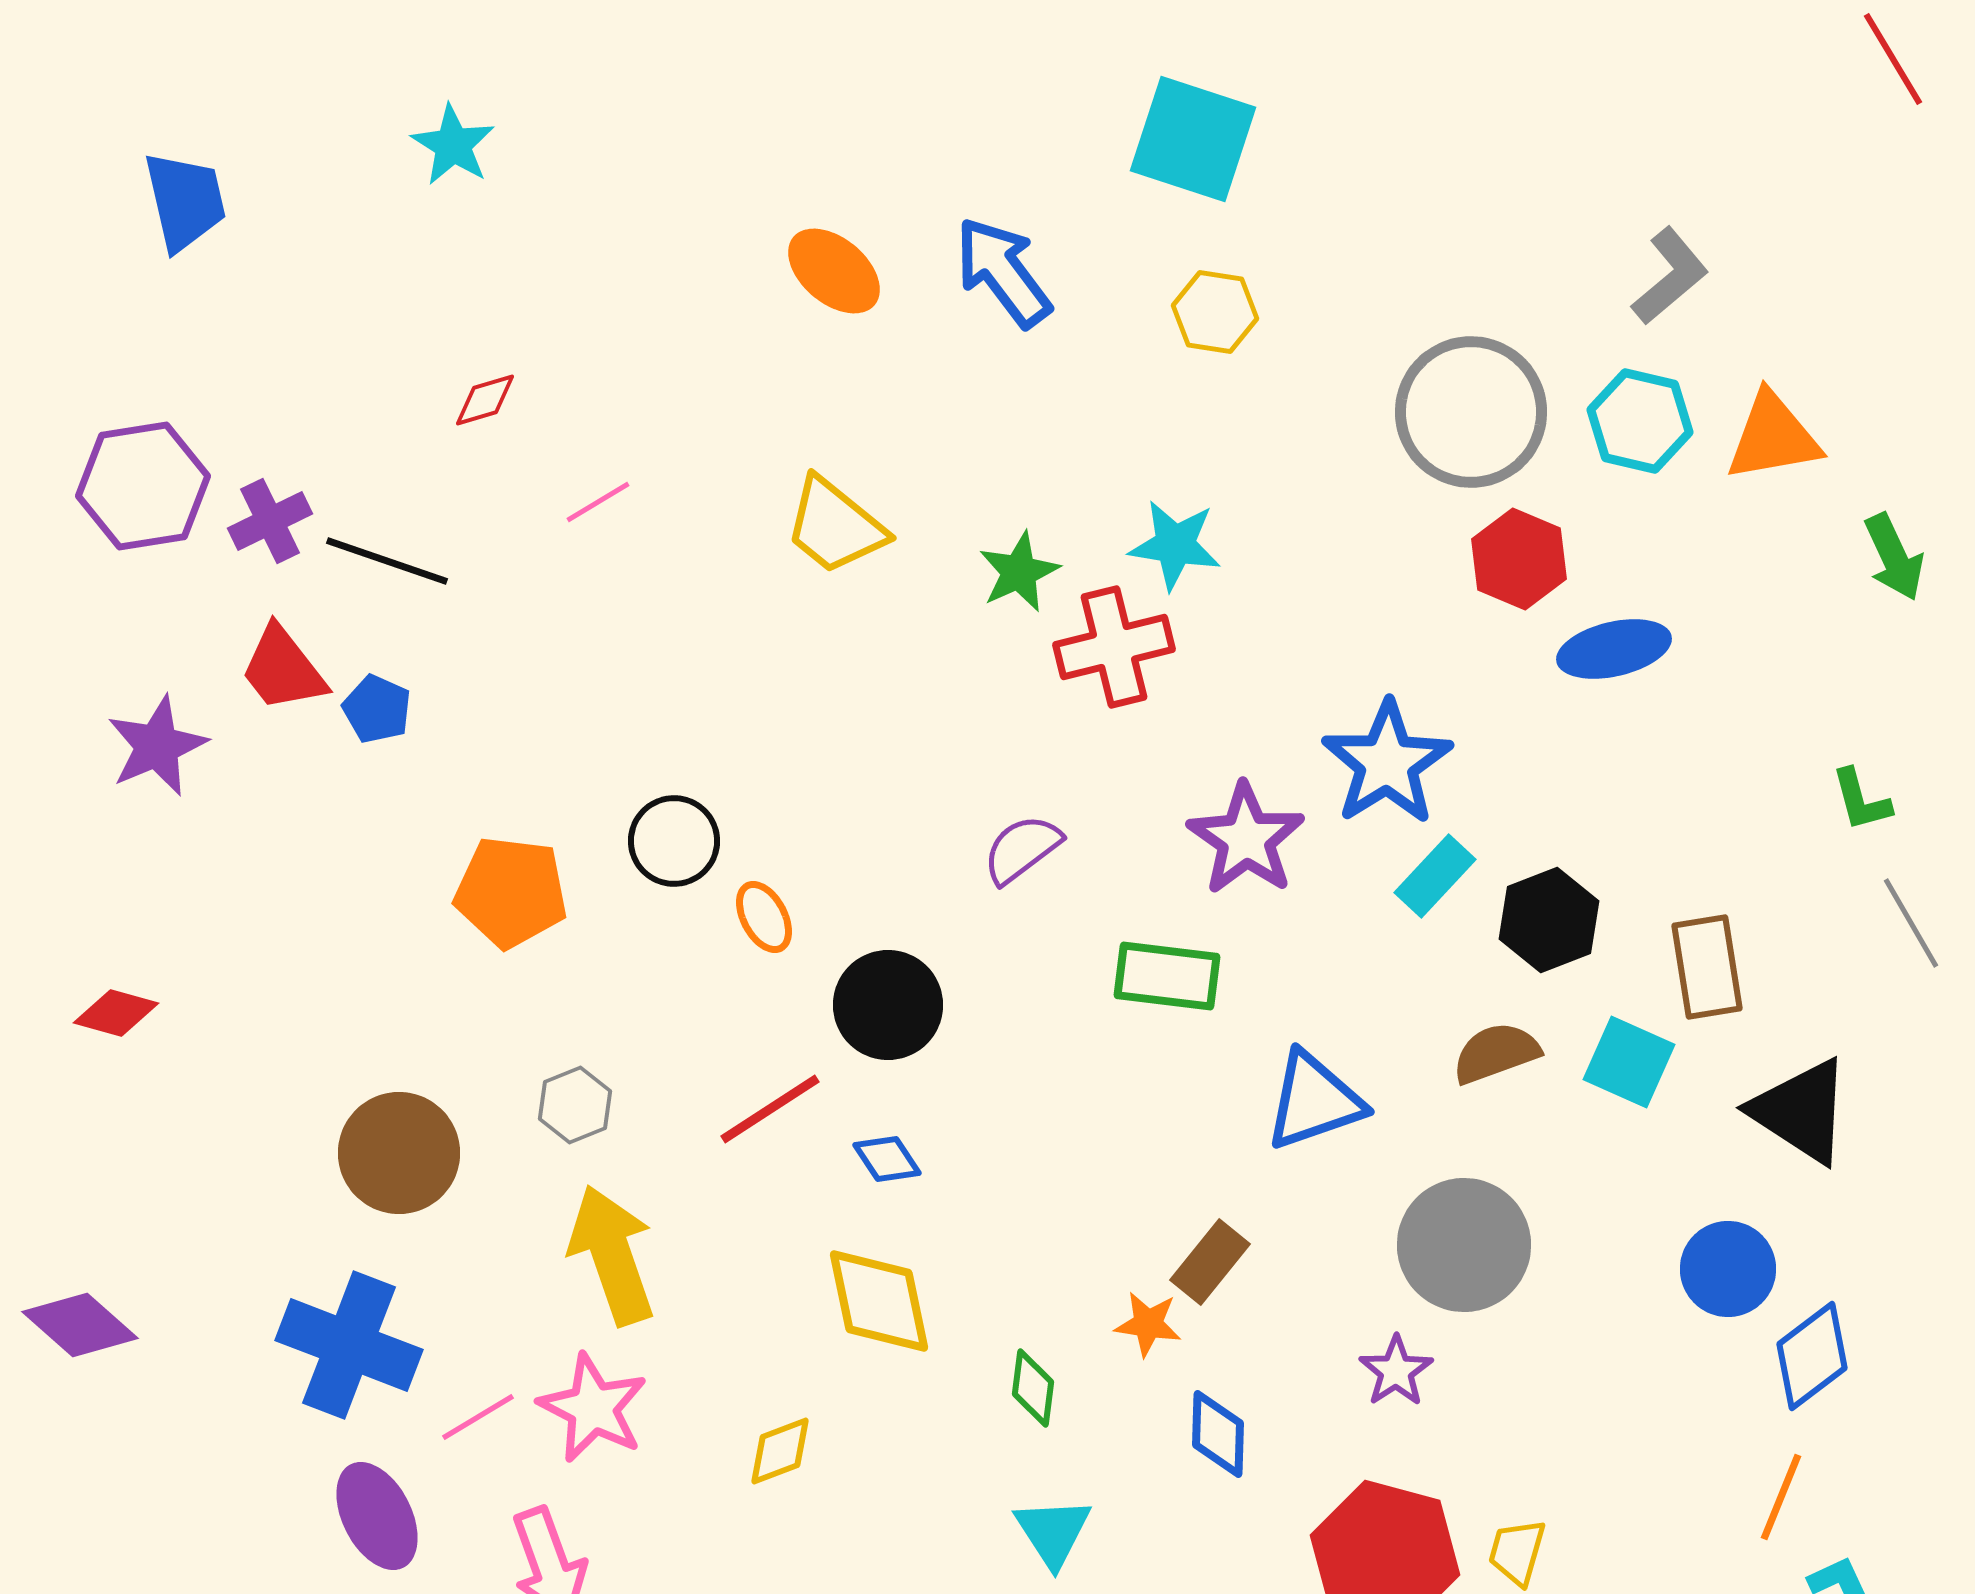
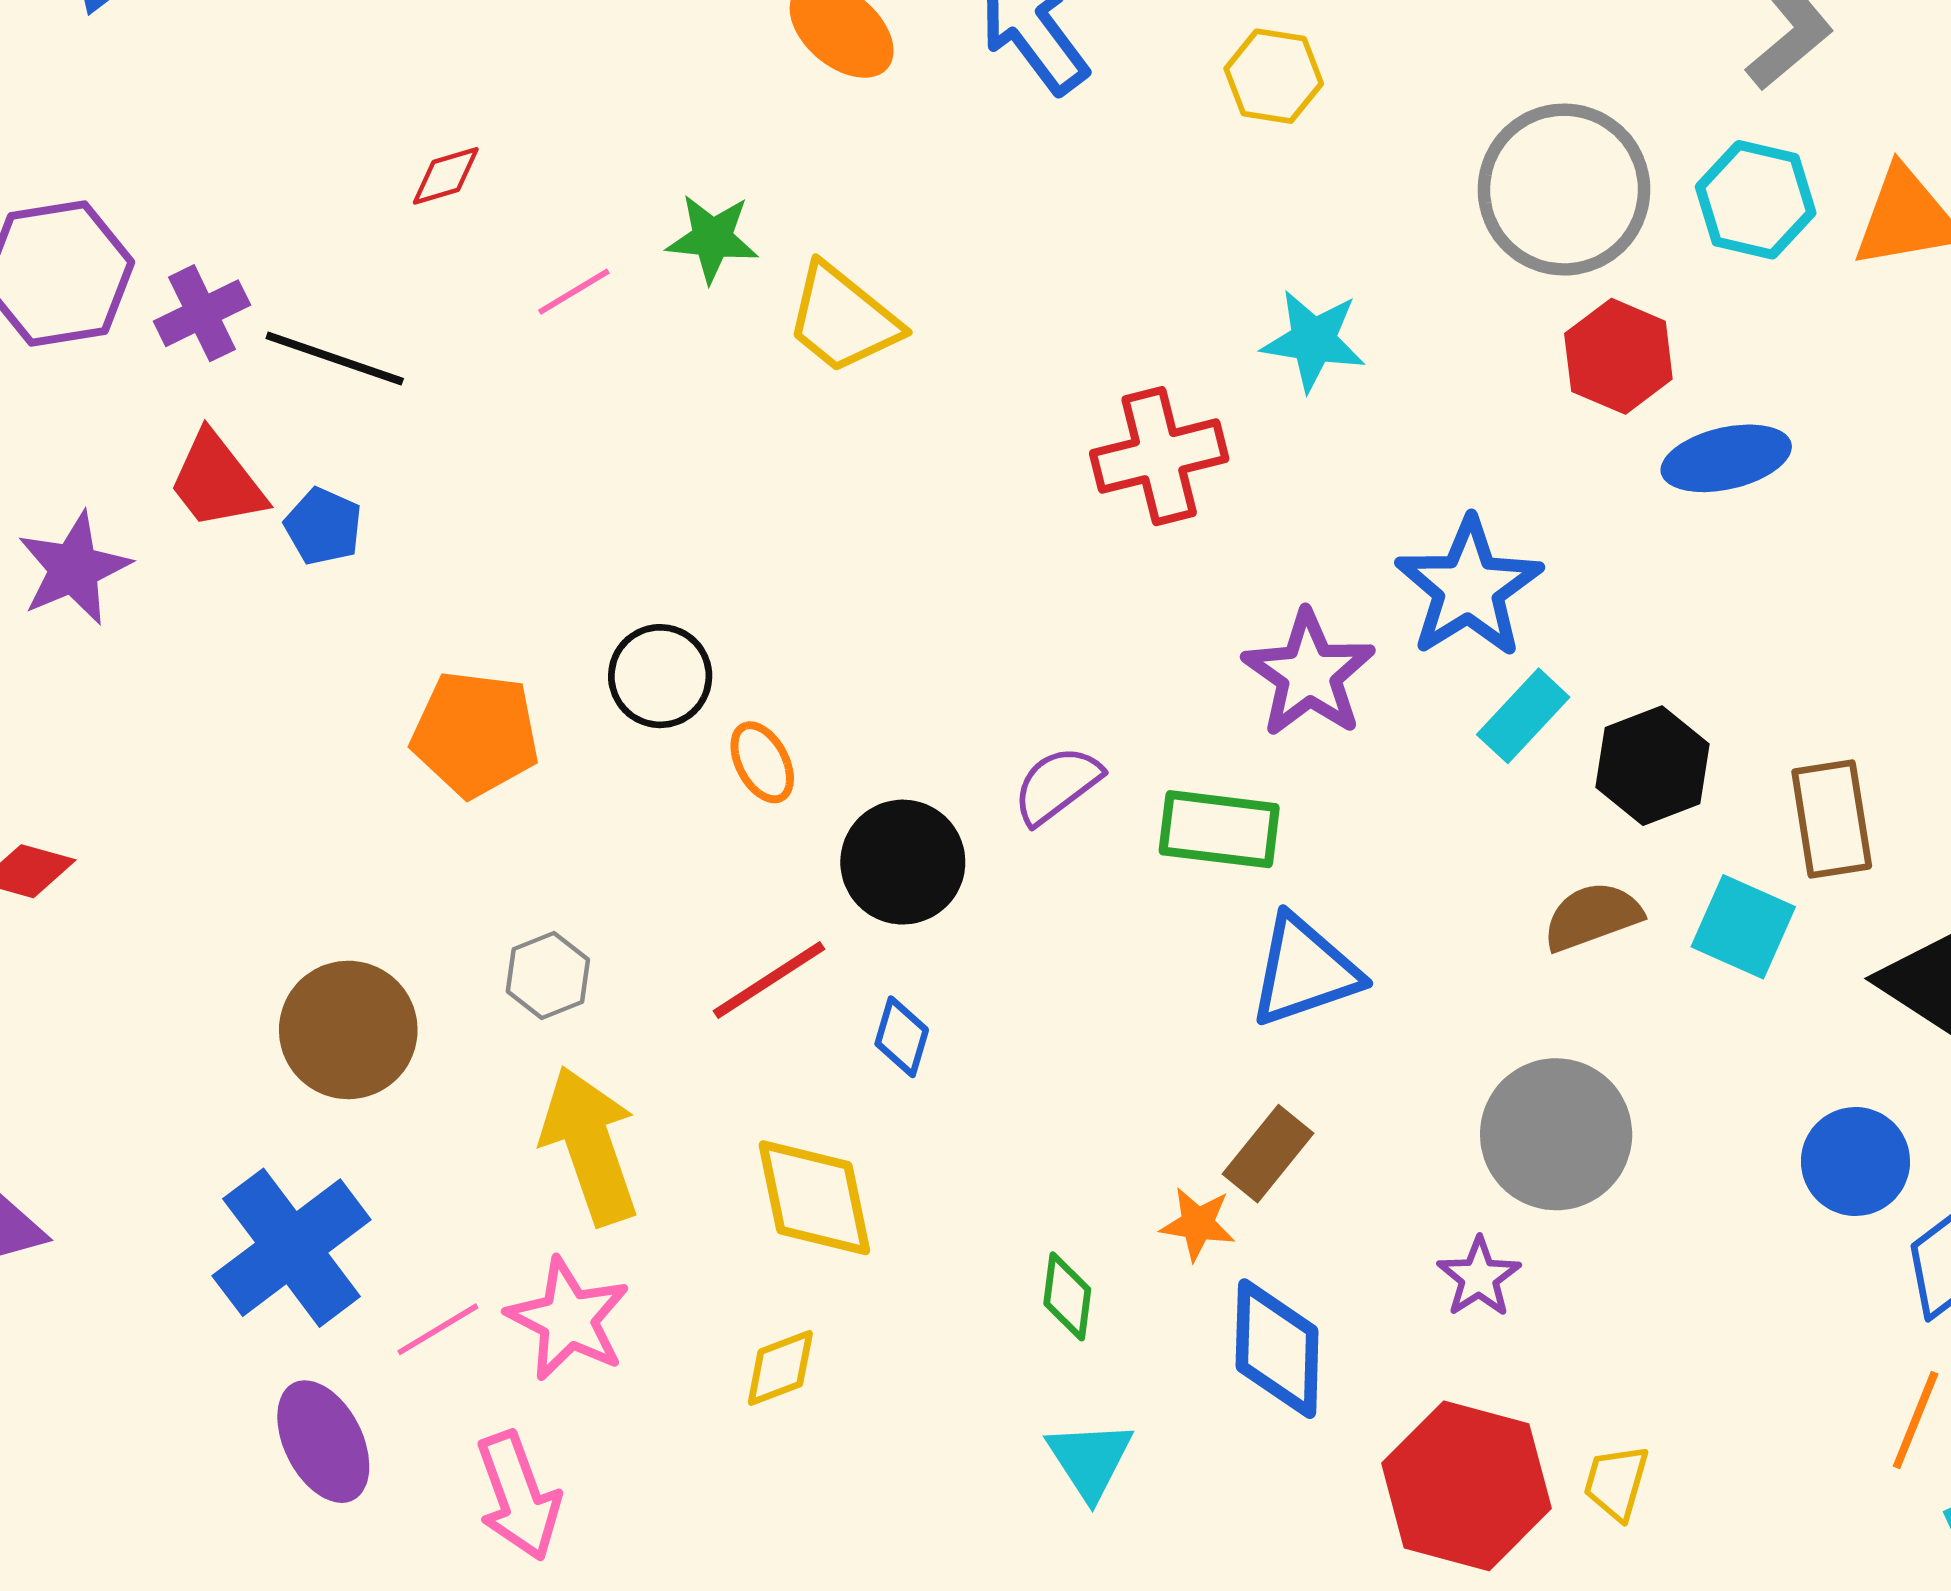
cyan star: (1175, 545) -> (1313, 340), moved
green star: (1019, 572) -> (712, 238), moved, turned 30
purple semicircle: (1022, 849) -> (1057, 785), moved
blue triangle: (1314, 1101) -> (1304, 971), moved
blue diamond: (887, 1159) -> (902, 1037), turned 50
yellow diamond: (879, 1301) -> (814, 1198), moved
blue cross: (349, 1345) -> (292, 1248), turned 32
blue diamond: (1218, 1434) -> (1277, 1349), size x1.4

